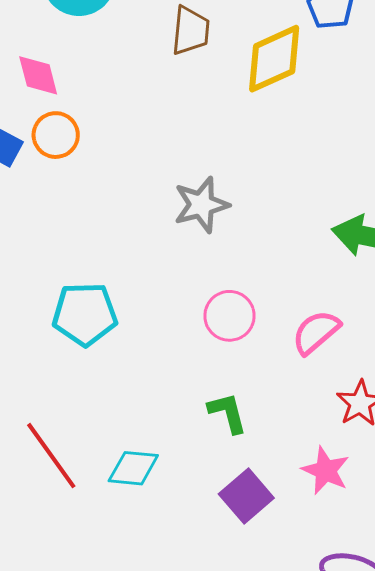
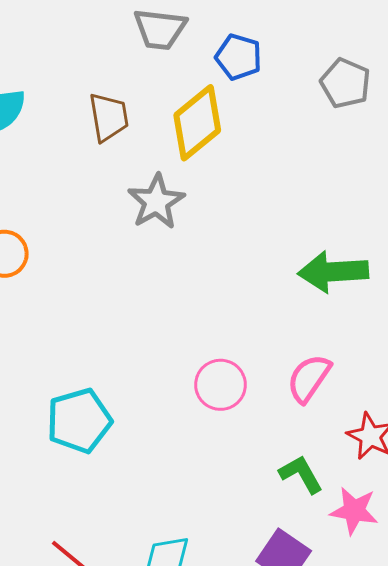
gray star: (201, 205) -> (156, 202), moved
green L-shape: (228, 413) -> (301, 474), moved

